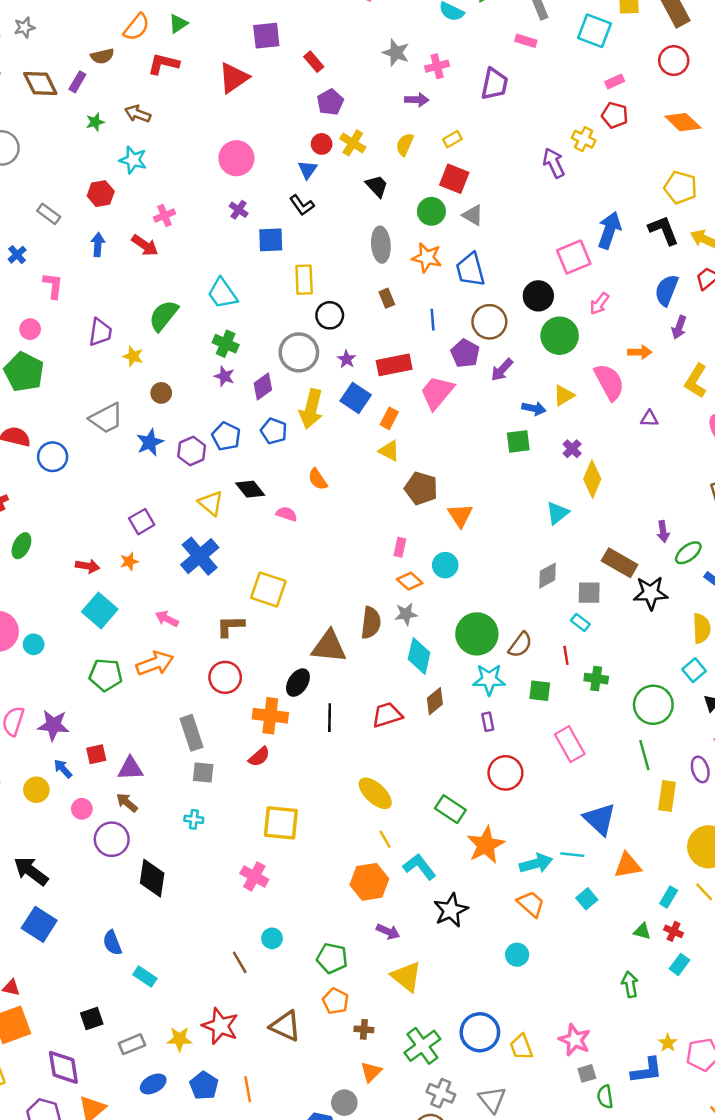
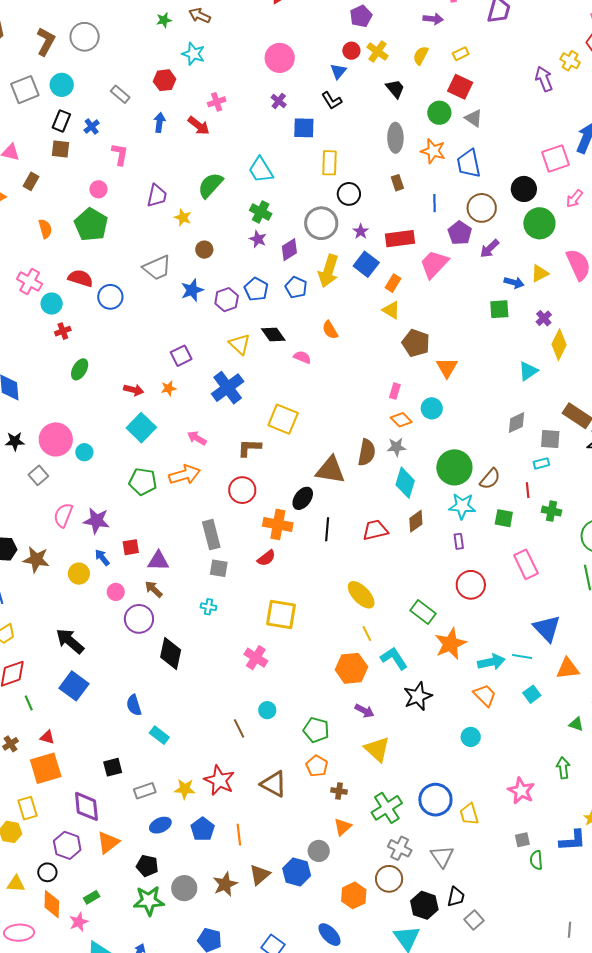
cyan rectangle: (580, 622) -> (541, 463), turned -56
pink star: (575, 1040) -> (521, 791), moved

